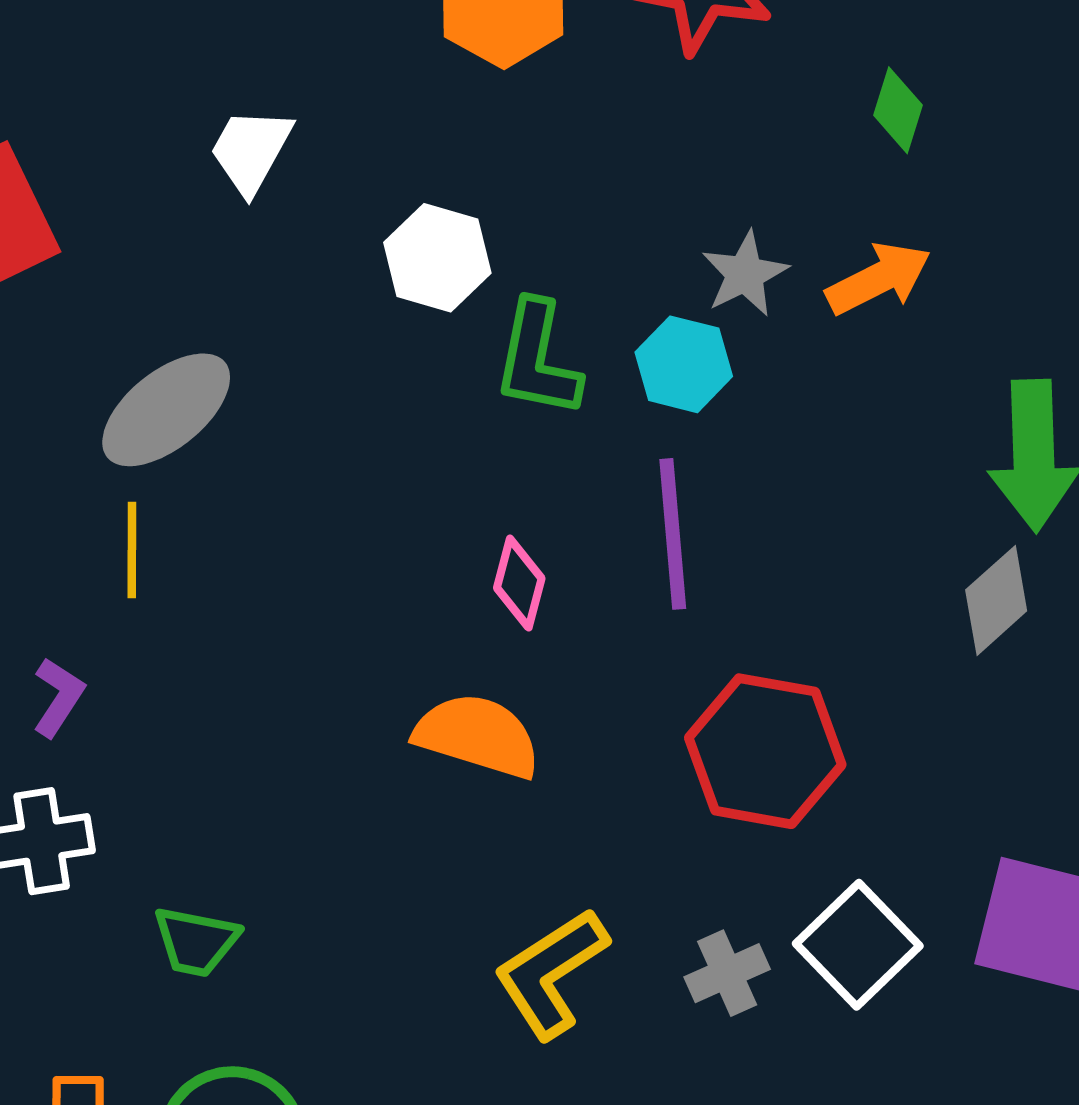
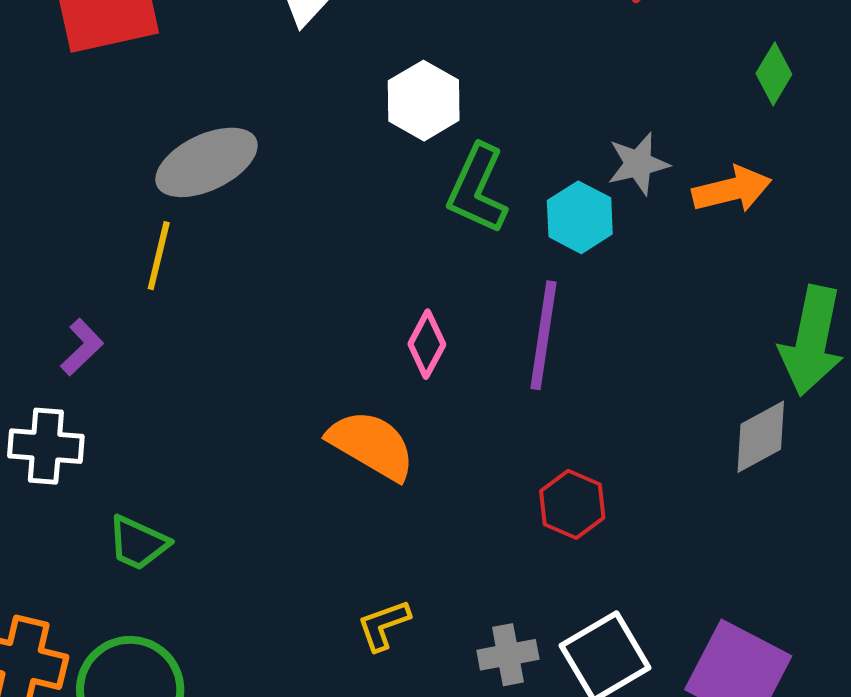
red hexagon: (765, 751) -> (572, 504), size x0.6
yellow L-shape: (551, 973) -> (384, 625), size x0.6

